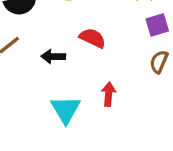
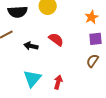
red arrow: (108, 94) -> (58, 82), moved

